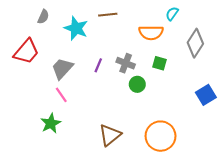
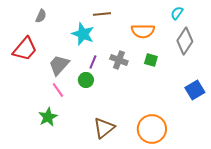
cyan semicircle: (172, 14) -> (177, 13), moved
cyan star: (76, 28) -> (83, 34), moved
green circle: (137, 84) -> (86, 80), moved

